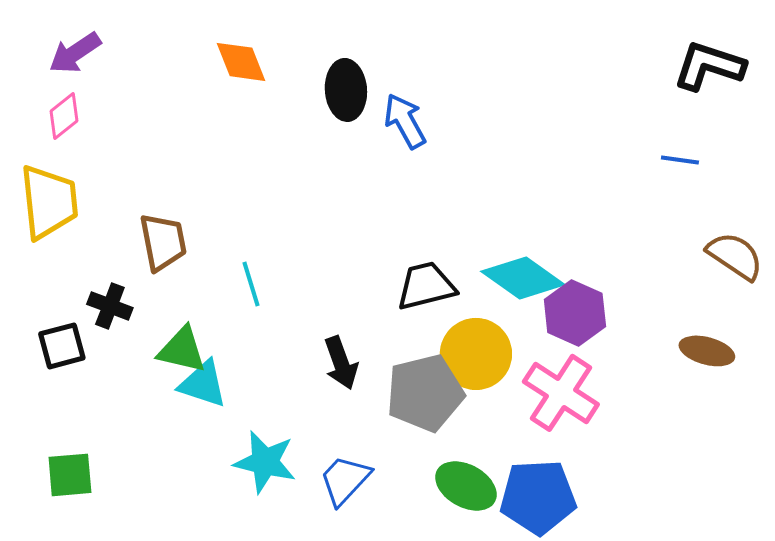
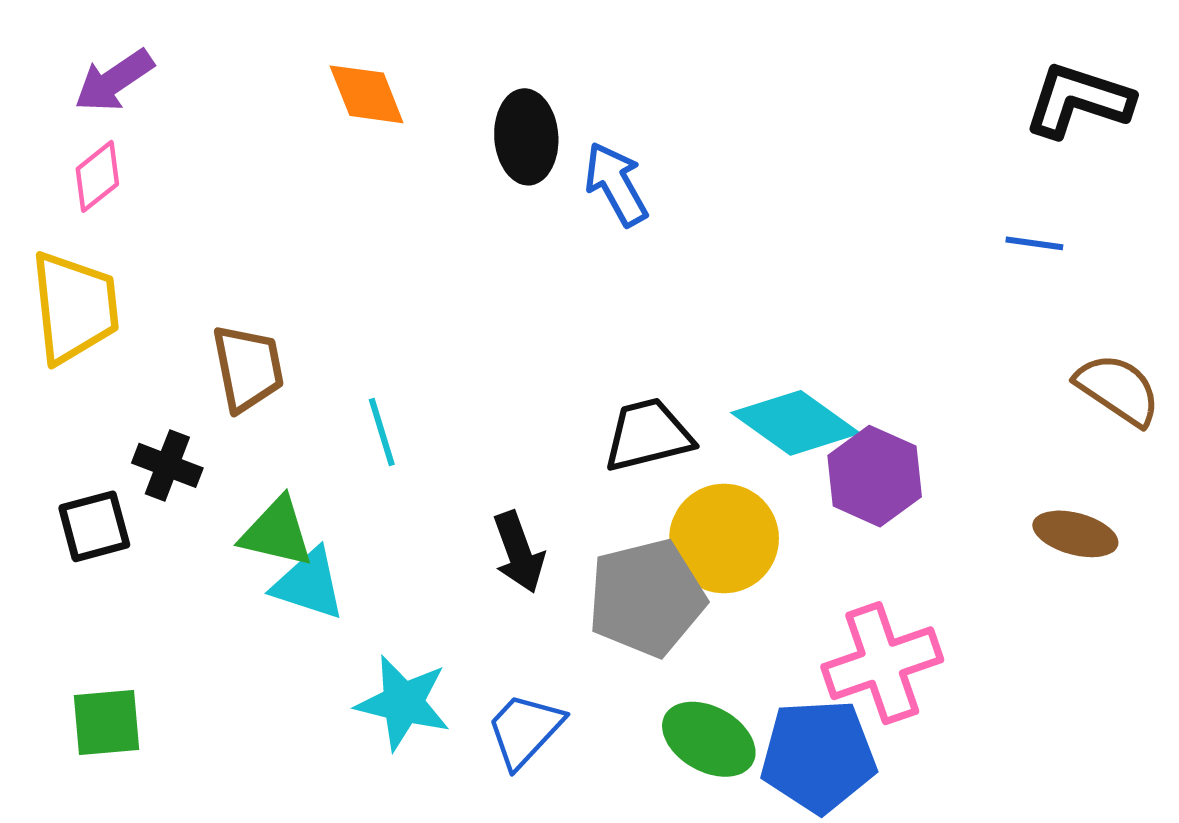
pink cross: (561, 393) -> (882, 663), moved, turned 38

